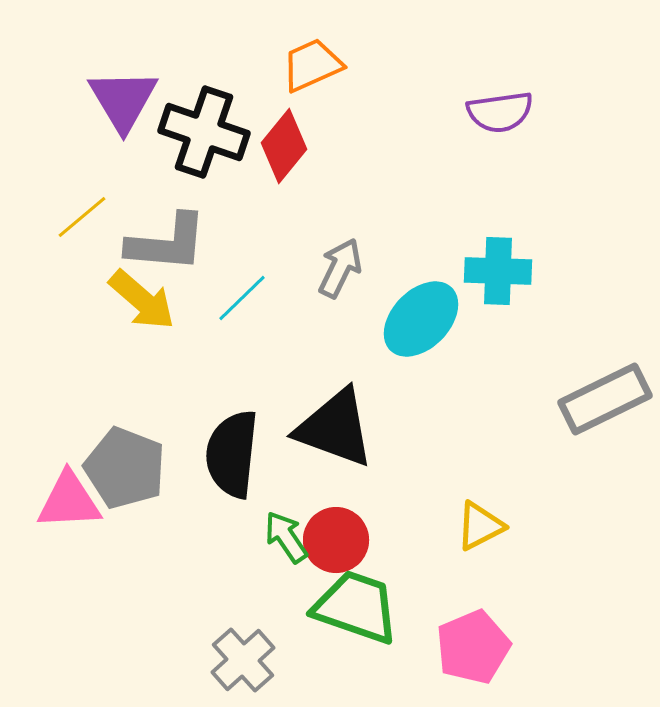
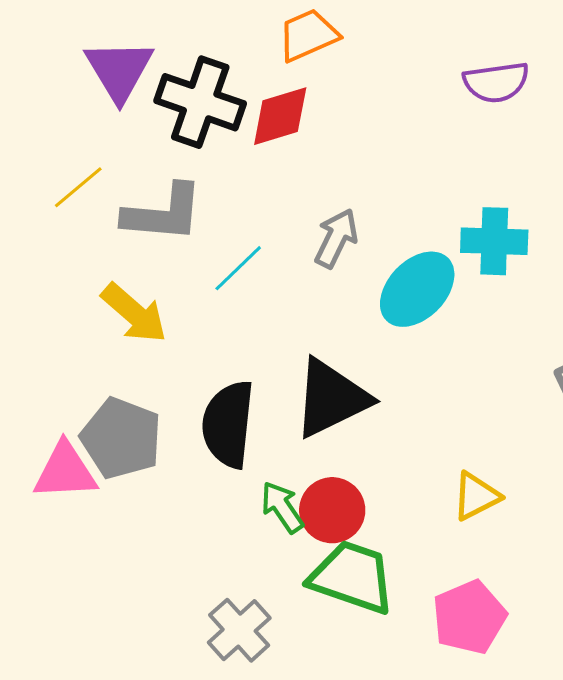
red diamond: (284, 146) -> (280, 116), turned 34
yellow arrow: (142, 300) -> (134, 313), moved
black triangle: (335, 428) -> (331, 398), turned -46

